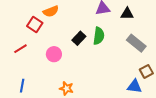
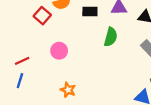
black rectangle: (79, 38) -> (90, 12), moved, turned 40
red line: (20, 49) -> (22, 61), moved

